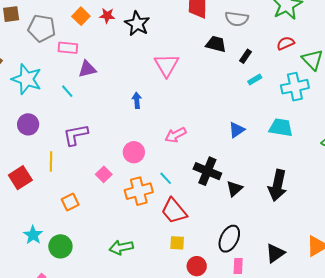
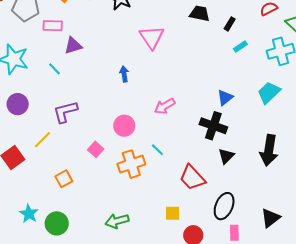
cyan trapezoid: (281, 127) -> (269, 93), turned -50
yellow line: (51, 162) -> (42, 140), turned 48
black cross: (207, 171) -> (213, 126), moved
red trapezoid: (174, 211) -> (192, 178), moved

